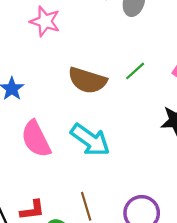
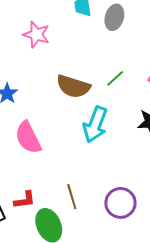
cyan arrow: (90, 140) -> (95, 125), moved, turned 75

